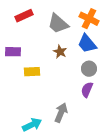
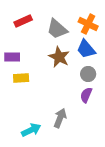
brown star: (60, 52) -> (59, 57), size x1.5
yellow rectangle: (32, 72) -> (21, 78), moved

